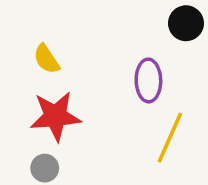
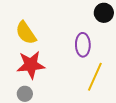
yellow semicircle: (46, 59) -> (26, 33), size x1.4

